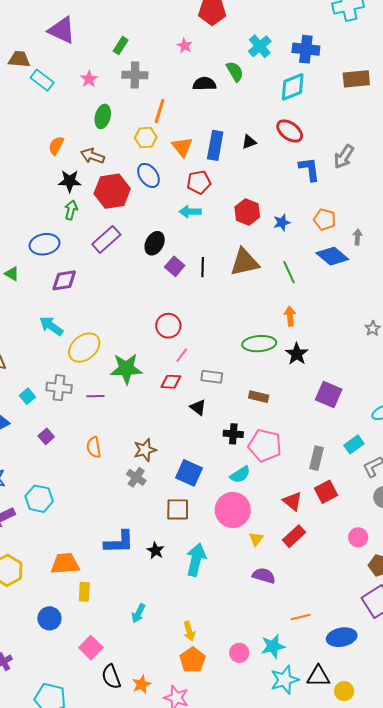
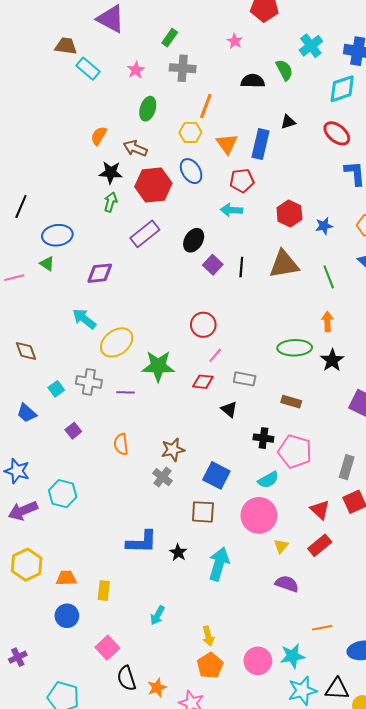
black triangle: (249, 142) -> (288, 122), moved
blue ellipse: (44, 244) -> (57, 235), moved
orange trapezoid: (65, 564) -> (66, 578), moved, size x0.7
pink circle: (239, 653) -> (258, 661), size x1.4

